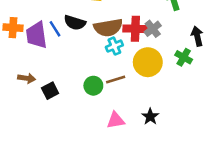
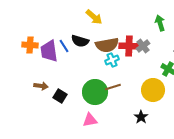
yellow circle: (148, 62) -> (153, 90), moved
green circle: (93, 86) -> (95, 92), size x1.6
black square: (50, 91) -> (60, 96), turned -32
pink triangle: (116, 120) -> (90, 120), moved

